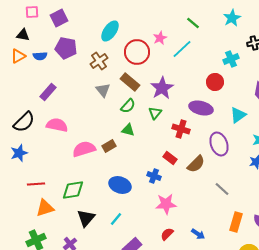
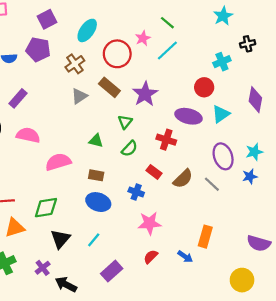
purple square: (59, 18) -> (47, 19), moved
green line: (193, 23) -> (167, 23), moved
gray triangle: (103, 90) -> (79, 96), turned 35
green semicircle: (128, 106) -> (129, 149), moved
green triangle: (155, 113) -> (125, 122), moved
cyan triangle: (238, 115) -> (221, 114), moved
green triangle: (128, 130) -> (96, 141), moved
purple ellipse: (219, 144) -> (223, 156), moved
brown rectangle: (109, 146) -> (96, 175), moved, turned 40
gray line: (222, 189) -> (212, 184), moved
orange rectangle: (236, 222) -> (205, 237), moved

